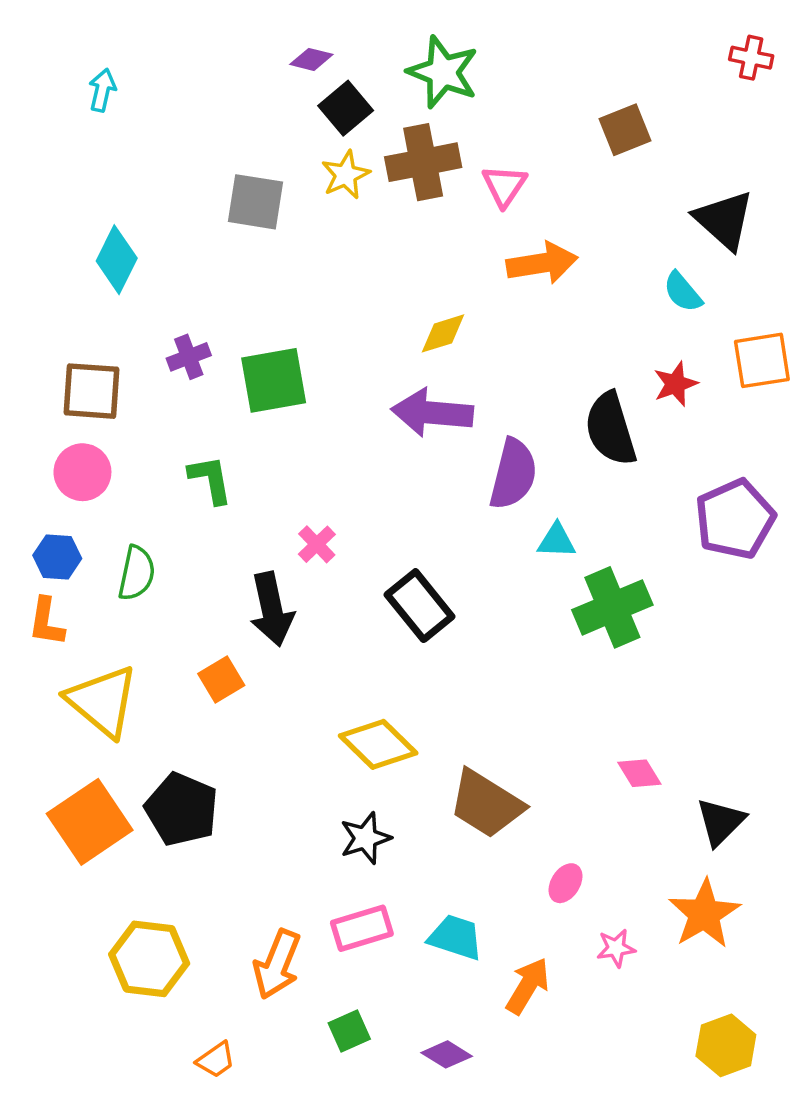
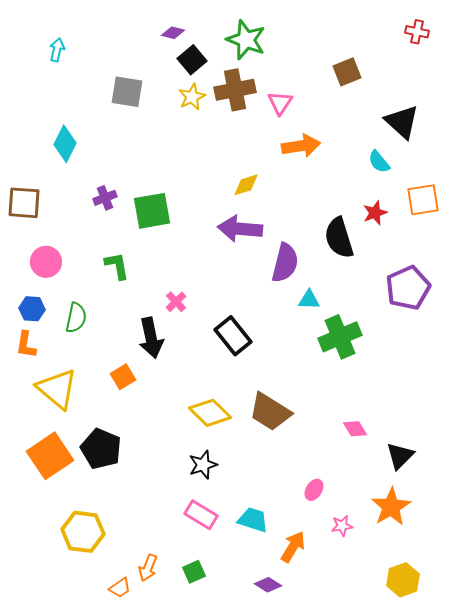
gray square: (255, 202) -> (127, 92), moved
brown square: (91, 391) -> (24, 203), moved
brown trapezoid: (486, 804) -> (270, 412), moved
pink rectangle: (362, 928) -> (201, 515), turned 48
orange arrow: (277, 964) -> (148, 568), moved, size x0.7
purple diamond: (447, 1054) -> (268, 585), moved

